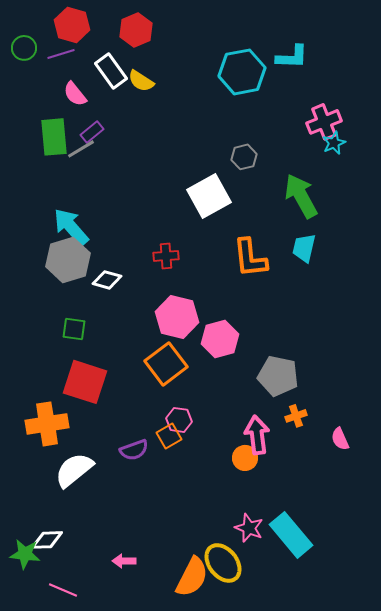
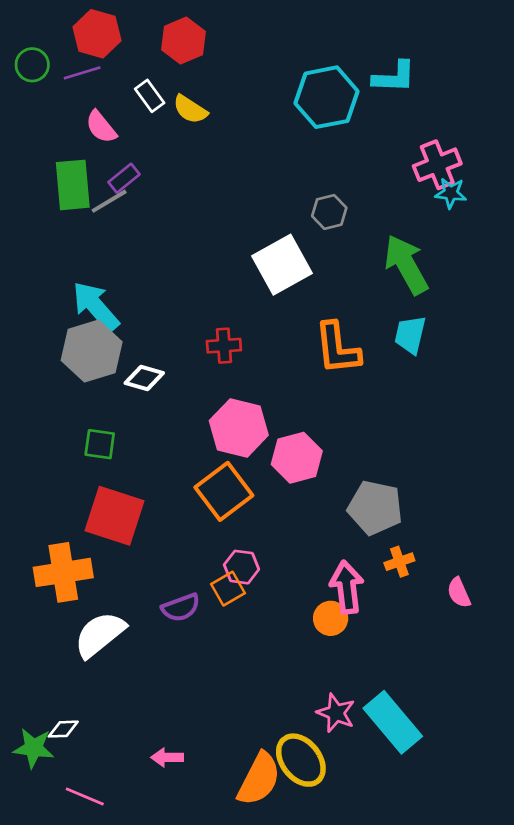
white rectangle: (111, 71) -> (150, 96), size x0.7
cyan star: (334, 143) -> (451, 193), turned 30
white diamond: (47, 540) -> (63, 729), size x0.7

